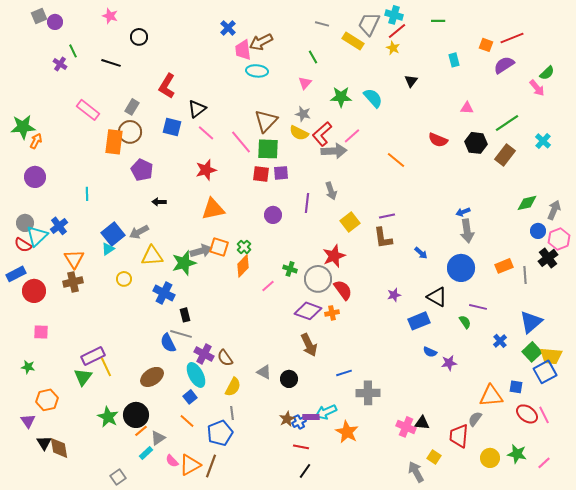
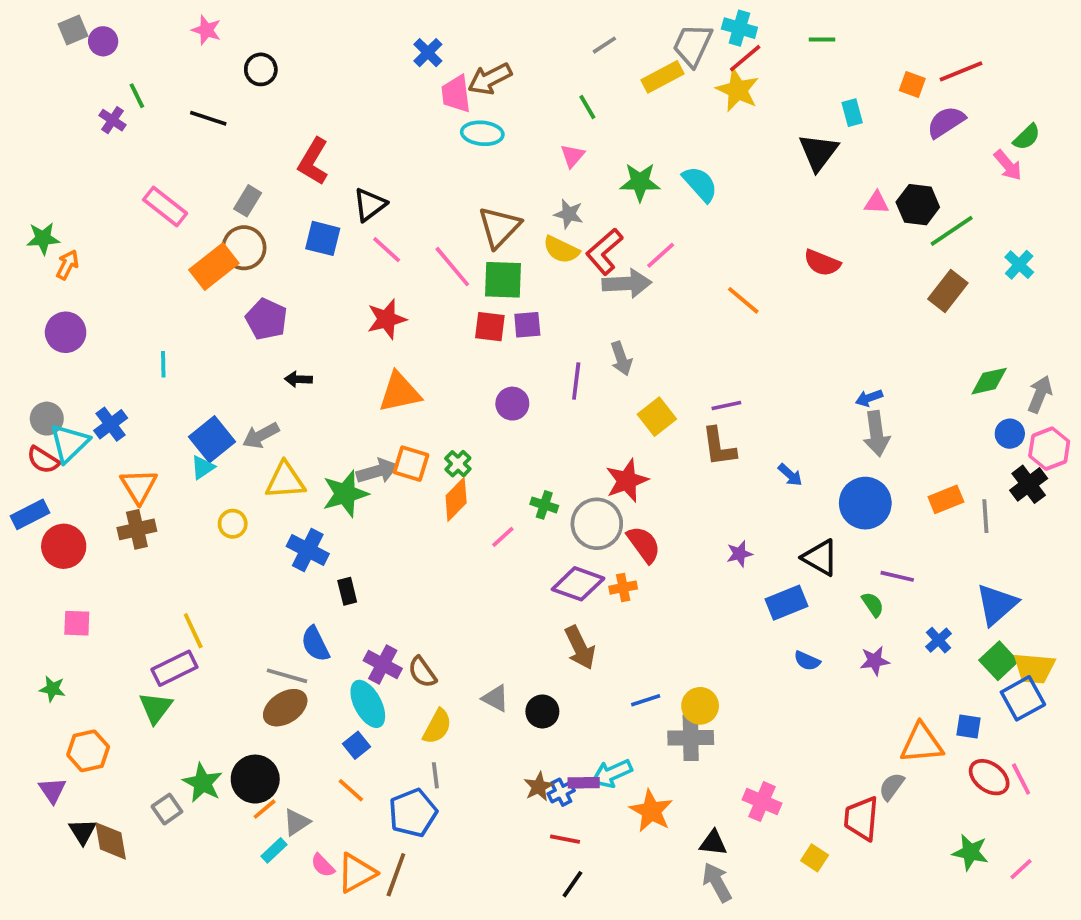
gray line: (322, 24) -> (604, 45), turned -48
yellow rectangle: (353, 41) -> (663, 77), turned -60
yellow star: (393, 48) -> (738, 90), size x1.6
black triangle: (411, 81) -> (818, 152), moved, size x1.6
green star: (23, 127) -> (43, 238), size x0.7
orange rectangle: (114, 142) -> (214, 267), turned 45
black hexagon: (476, 143) -> (918, 205), moved
gray line: (181, 334) -> (287, 676), moved
purple star: (449, 363) -> (875, 661), moved
yellow line: (106, 367) -> (193, 631), moved
black triangle: (422, 423) -> (713, 843), moved
yellow circle: (490, 458) -> (700, 706), moved
gray arrow: (416, 472) -> (717, 882), moved
gray square: (118, 477) -> (167, 809), moved

